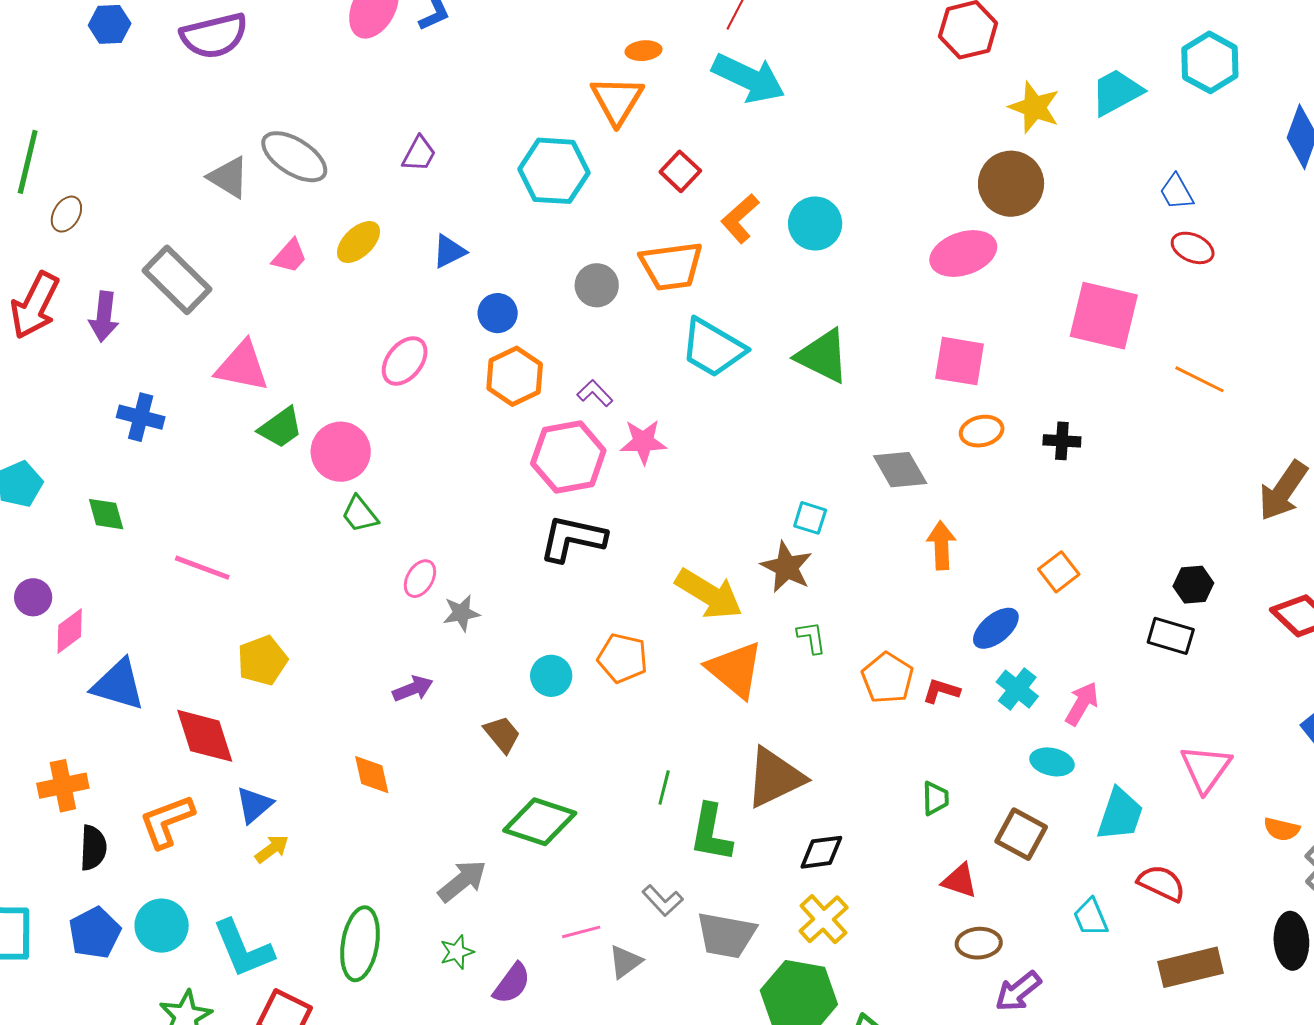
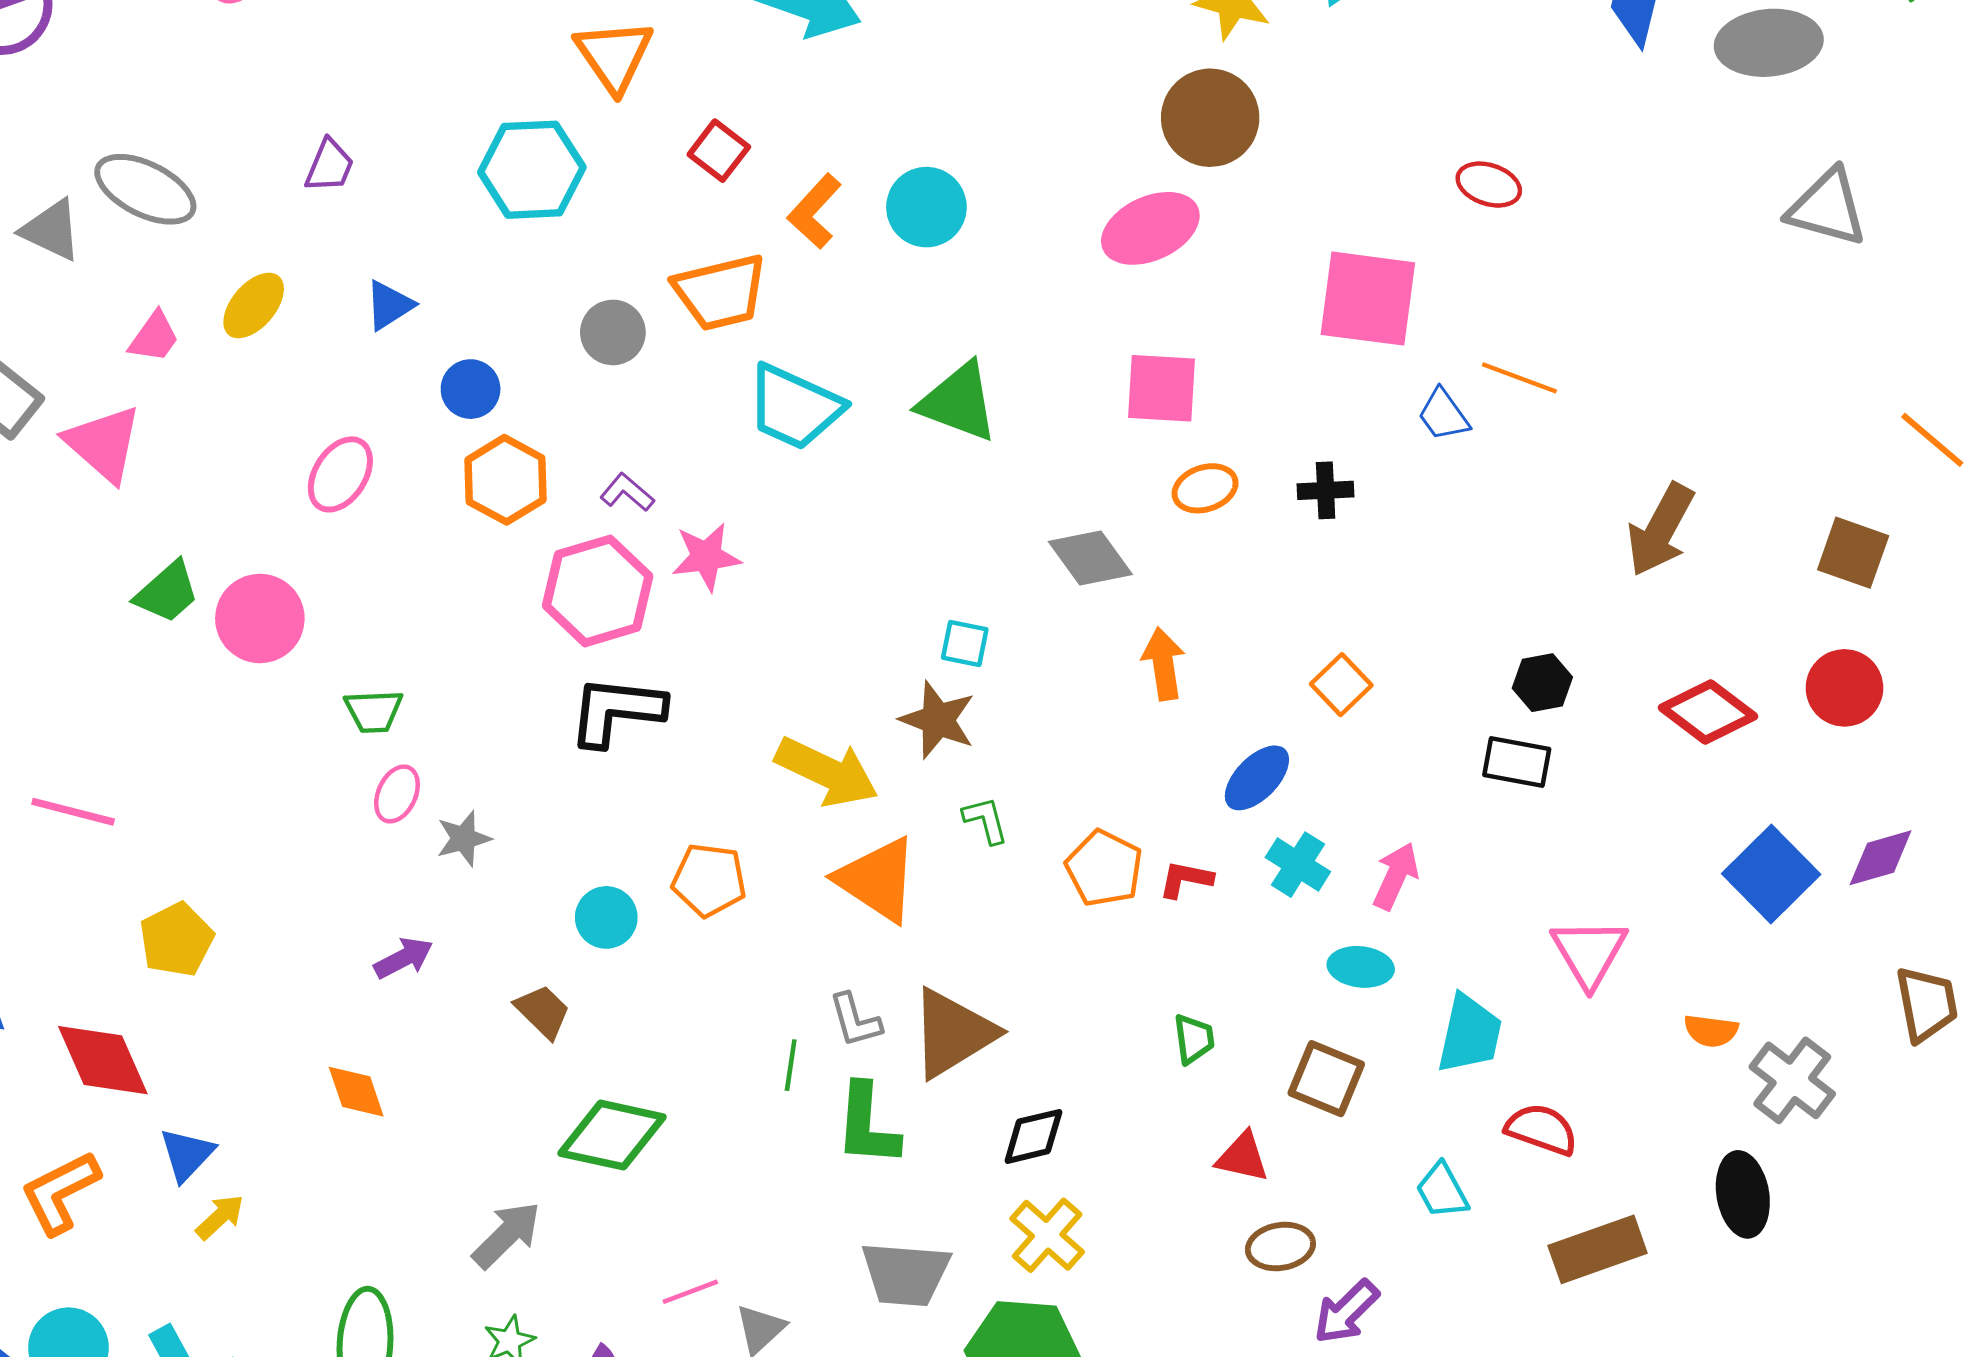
blue trapezoid: (1177, 192) -> (1443, 415), moved
pink triangle: (242, 366) -> (103, 444), moved, turned 36
green trapezoid: (360, 514) -> (374, 711), moved, turned -48
gray L-shape: (663, 900) -> (855, 1020), moved, turned 33

